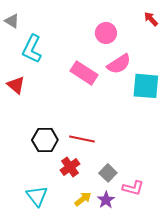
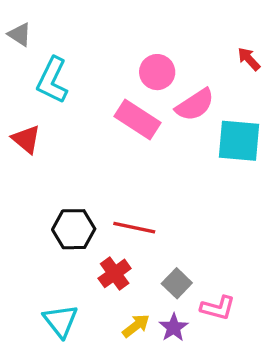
red arrow: (151, 19) -> (249, 59), moved
pink circle: (106, 33) -> (157, 72), moved

